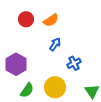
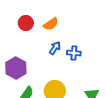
blue cross: (74, 63) -> (74, 53), moved, turned 32

